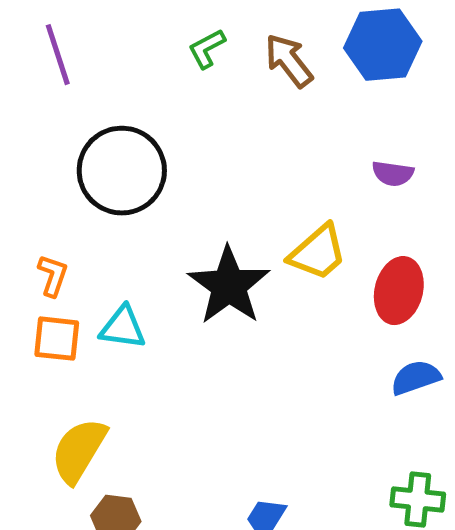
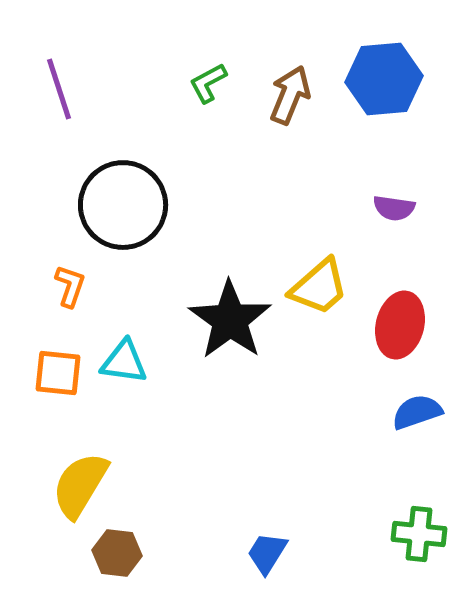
brown arrow: (289, 61) -> (290, 95), turned 60
orange L-shape: (53, 276) -> (70, 286), moved

